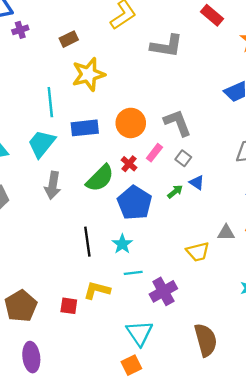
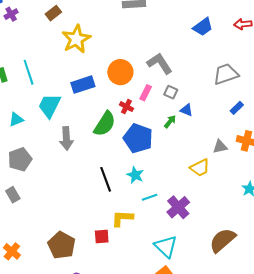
cyan line: (50, 102) -> (29, 72), moved
brown semicircle: (206, 340) -> (222, 240), turned -104

